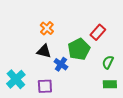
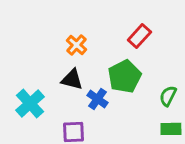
red rectangle: (98, 32) -> (139, 36), moved
cyan cross: (16, 79) -> (30, 103), moved

